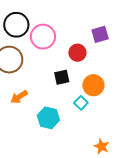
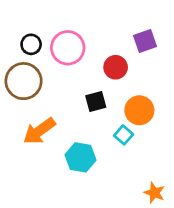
black circle: (16, 25) -> (31, 44), moved, size x0.6
orange arrow: (19, 97) -> (39, 131), size x1.4

